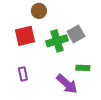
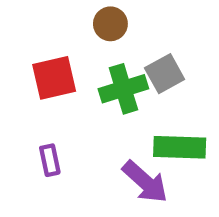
brown circle: (39, 11) -> (110, 24), moved
green rectangle: (83, 68) -> (180, 147), size x1.6

